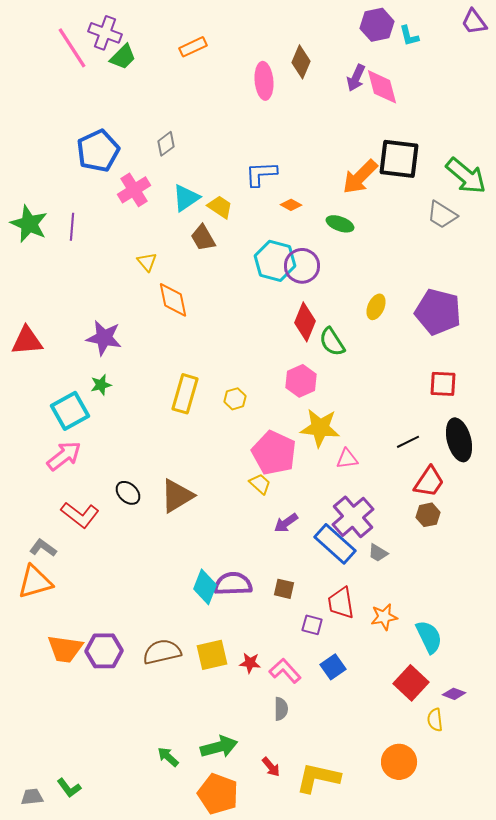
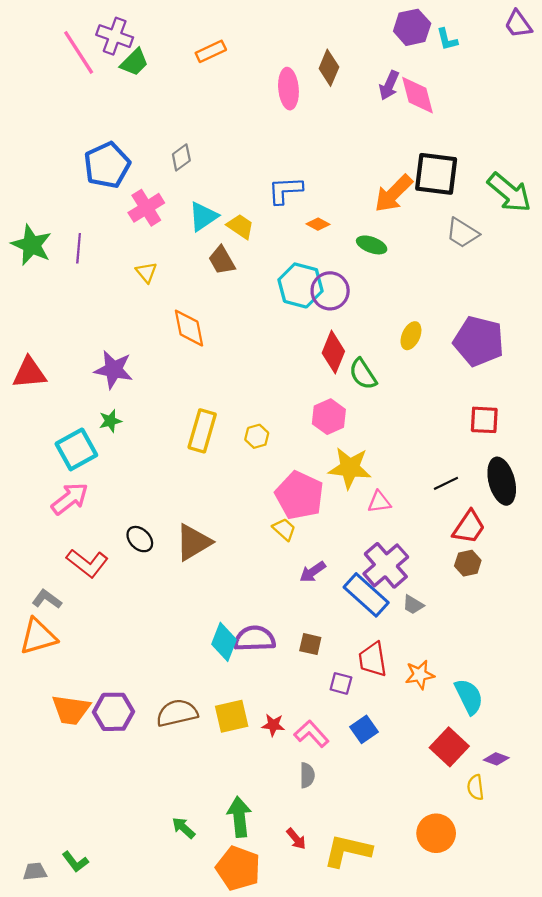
gray trapezoid: (442, 215) -> (462, 233), moved
yellow triangle: (147, 262) -> (146, 272), moved
green arrow: (219, 747) -> (239, 817), turned -81

